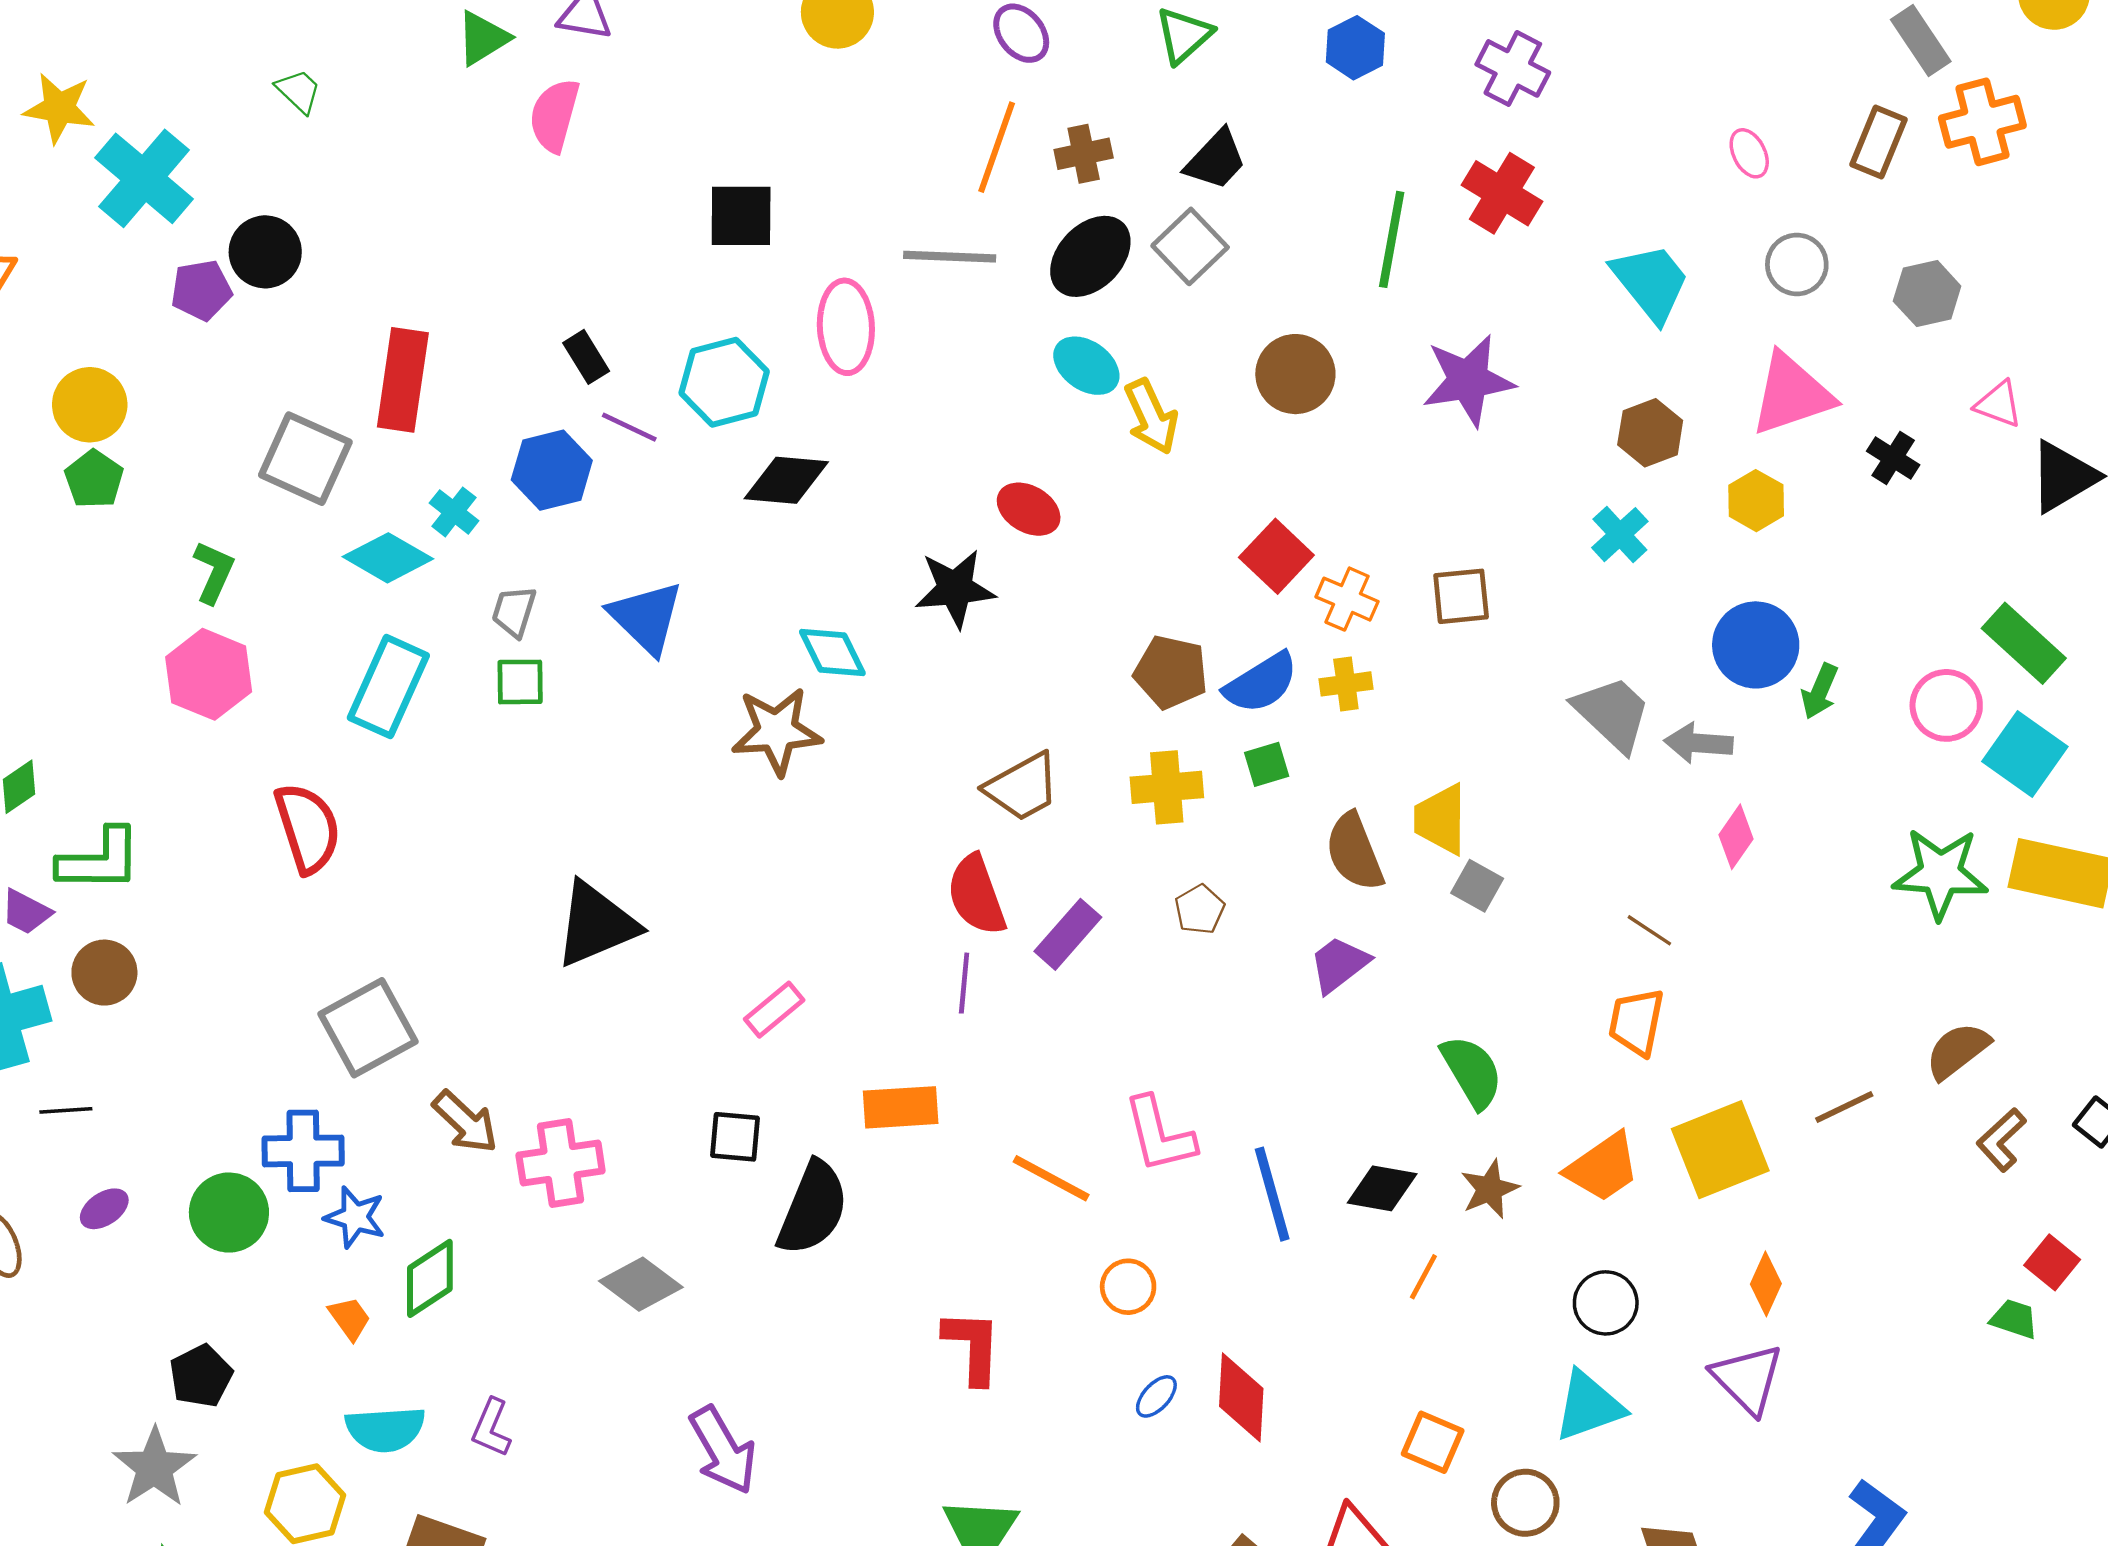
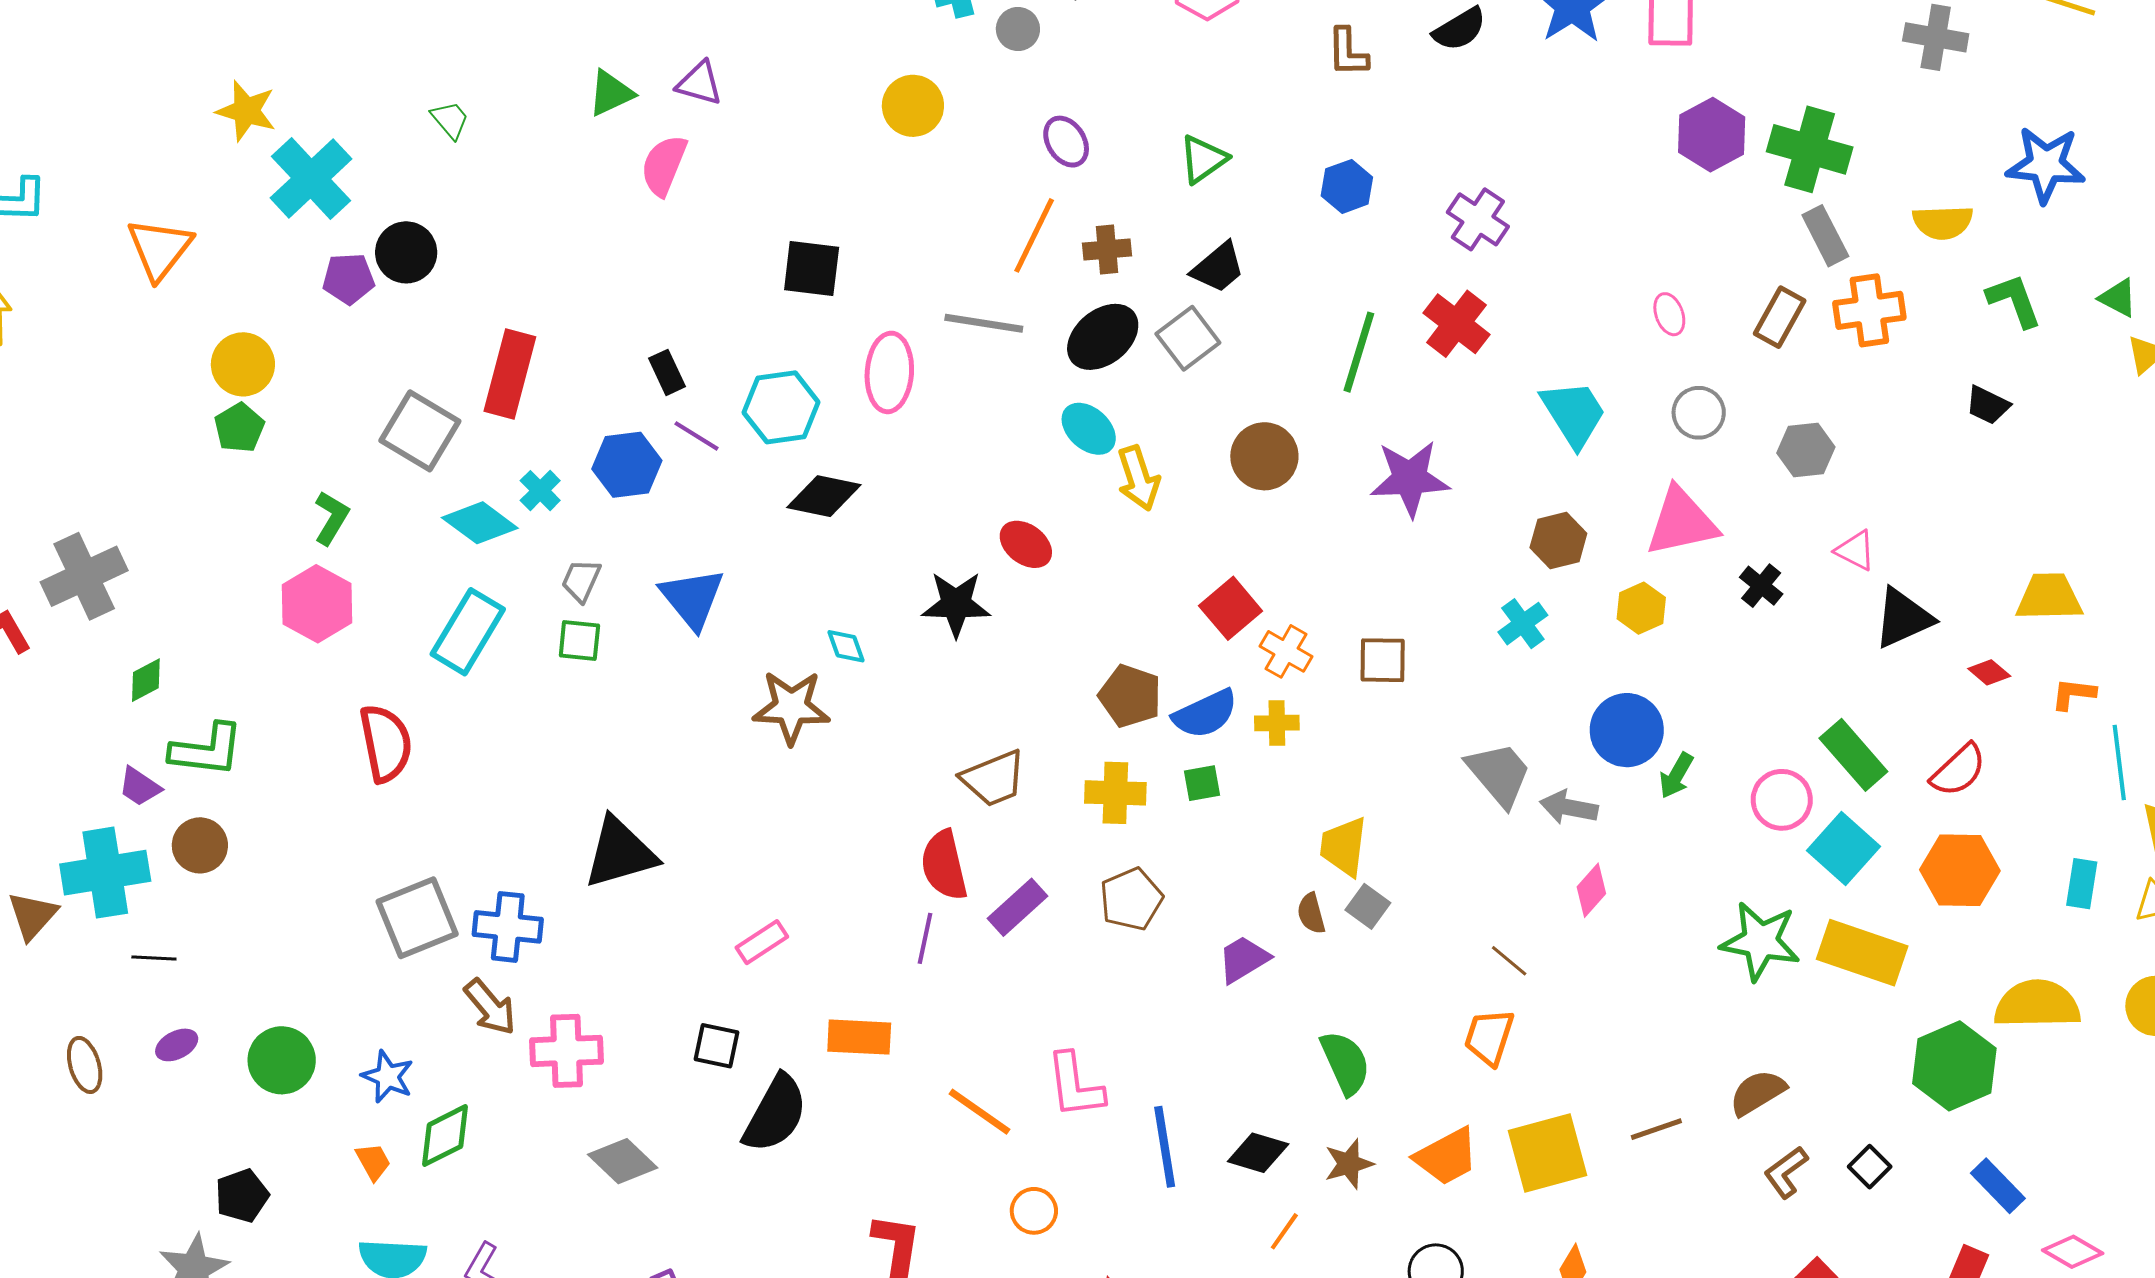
cyan diamond: (832, 652) -> (846, 646), size x0.7
brown semicircle: (1354, 852) -> (1311, 913), moved, size x0.6
brown pentagon: (1200, 909) -> (1131, 899), size x1.5
blue cross: (303, 1151) -> (508, 927), moved

